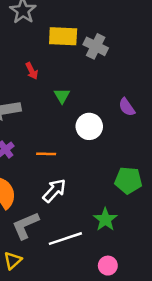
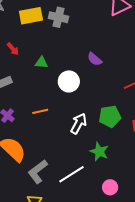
green triangle: (62, 96) -> (41, 63), turned -40
white arrow: (54, 191) -> (79, 123), moved

